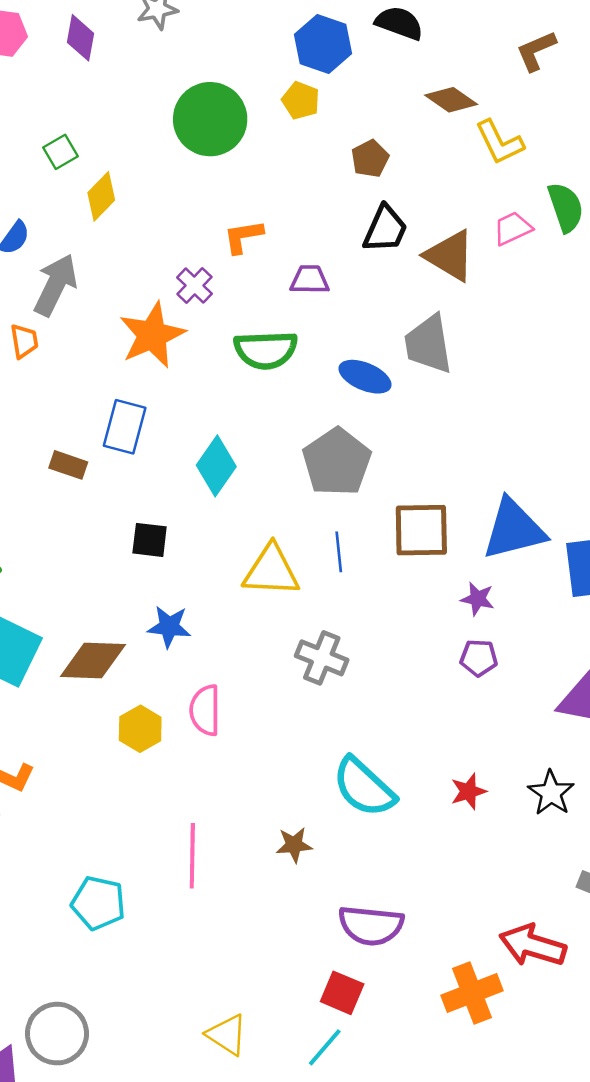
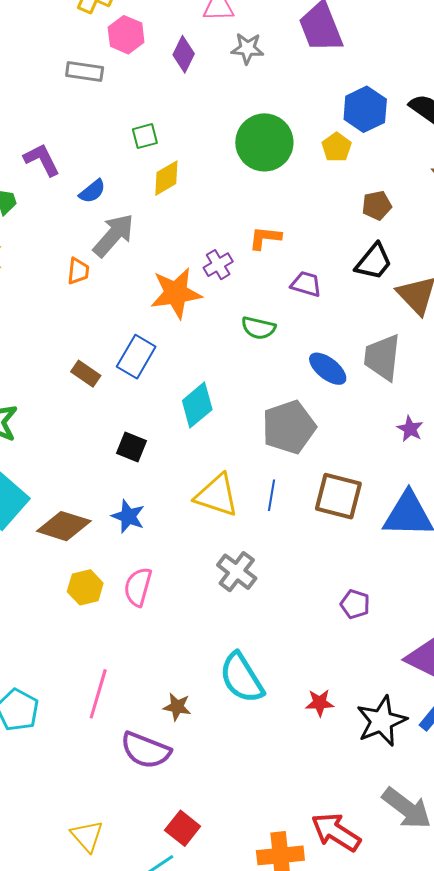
green semicircle: (266, 350) -> (258, 328), size x0.7
purple star: (478, 599) -> (410, 429), moved
black star: (551, 793) -> (381, 721), size x1.4
purple semicircle: (371, 925) -> (146, 750), moved

